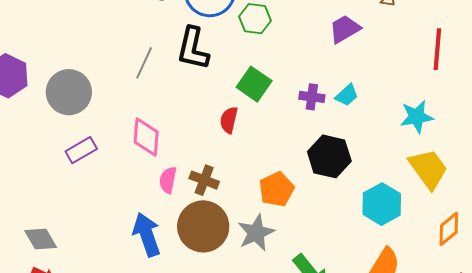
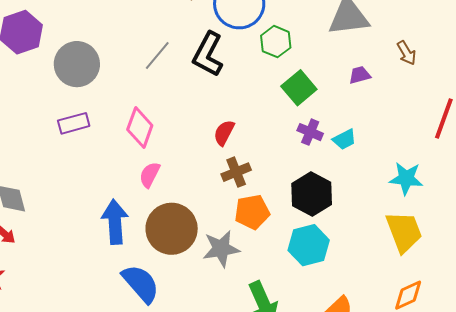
purple trapezoid: (345, 29) -> (360, 75), size x0.7
green square: (254, 84) -> (299, 88), moved
brown cross: (204, 180) -> (236, 172), moved, turned 32
cyan hexagon: (382, 204) -> (309, 245), moved

